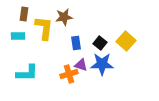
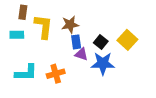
brown star: (64, 17) -> (70, 25), moved
purple triangle: (81, 65) -> (81, 54), moved
orange cross: (69, 74) -> (56, 74), moved

